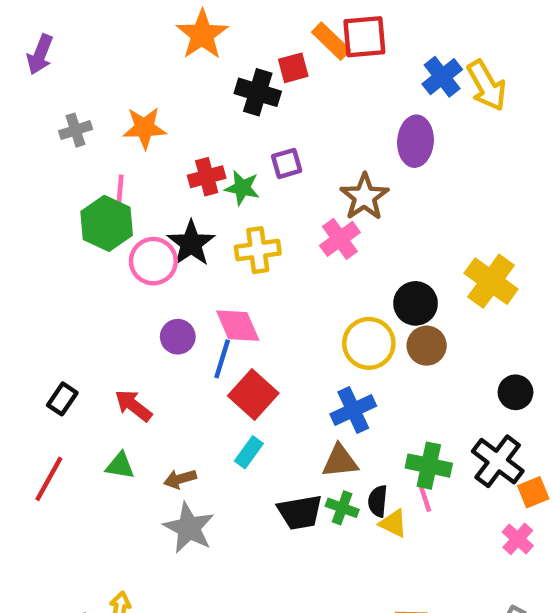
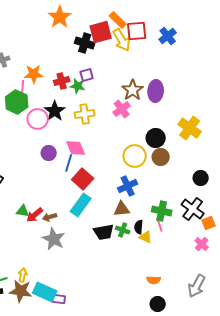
red square: (364, 37) -> (137, 31), moved
red square: (293, 68) -> (101, 32), size x1.6
yellow arrow: (487, 86) -> (122, 40), moved
orange star: (144, 128) -> (34, 74), moved
purple ellipse: (416, 141) -> (156, 91), moved
purple square: (287, 163) -> (87, 75), moved
red arrow: (133, 406) -> (35, 215), moved, turned -78
cyan rectangle: (249, 452) -> (81, 205), size x1.6

